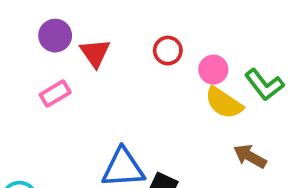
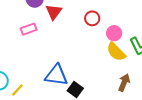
brown arrow: (250, 156) -> (124, 83), turned 72

